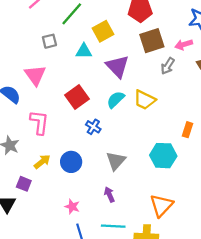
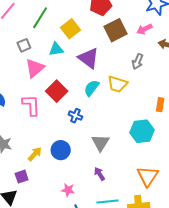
gray arrow: (168, 66) -> (138, 61), moved
pink triangle: (35, 75) -> (35, 68), moved, turned 35
pink L-shape: (39, 122) -> (31, 105), moved
purple square: (24, 184) -> (22, 177), turned -32

